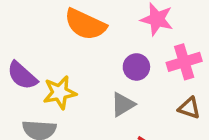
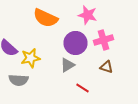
purple circle: (136, 67) -> (76, 43), size x1.5

